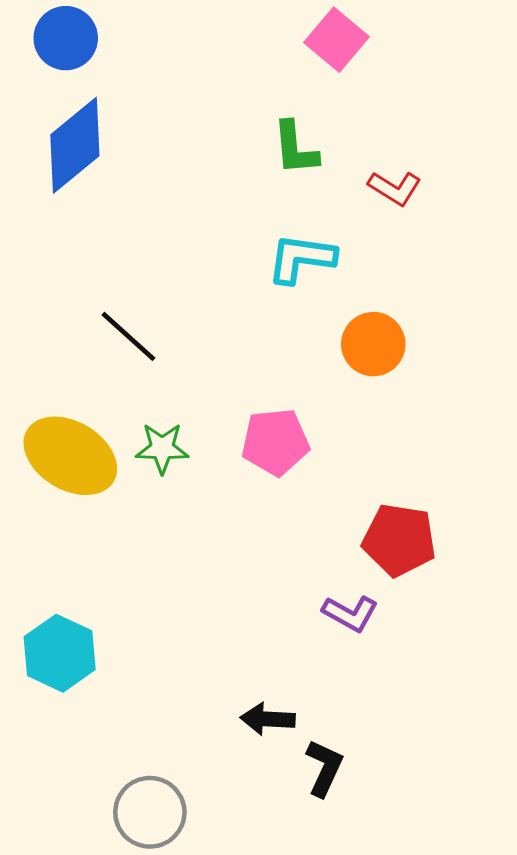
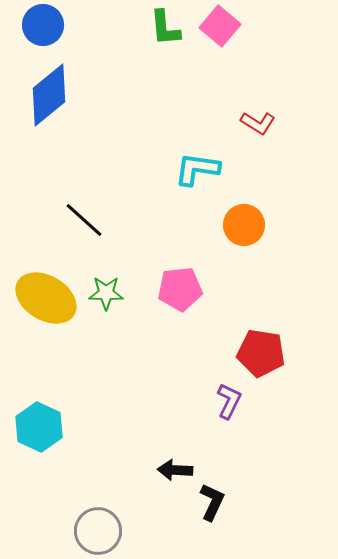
green L-shape: (295, 148) -> (165, 28), moved
purple L-shape: (350, 613) -> (229, 401), turned -93

